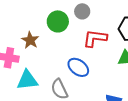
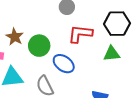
green circle: (58, 21) -> (39, 46), moved

